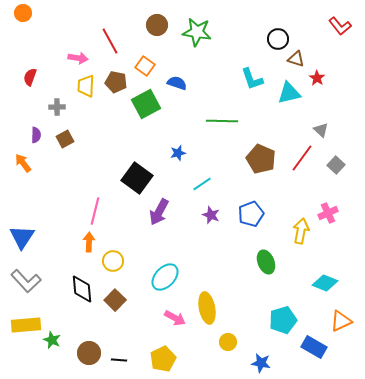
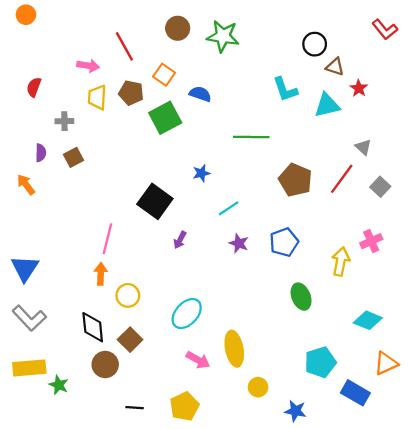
purple arrow: (159, 212) -> (180, 240), size x0.6
brown circle: (89, 353) -> (105, 365), moved

